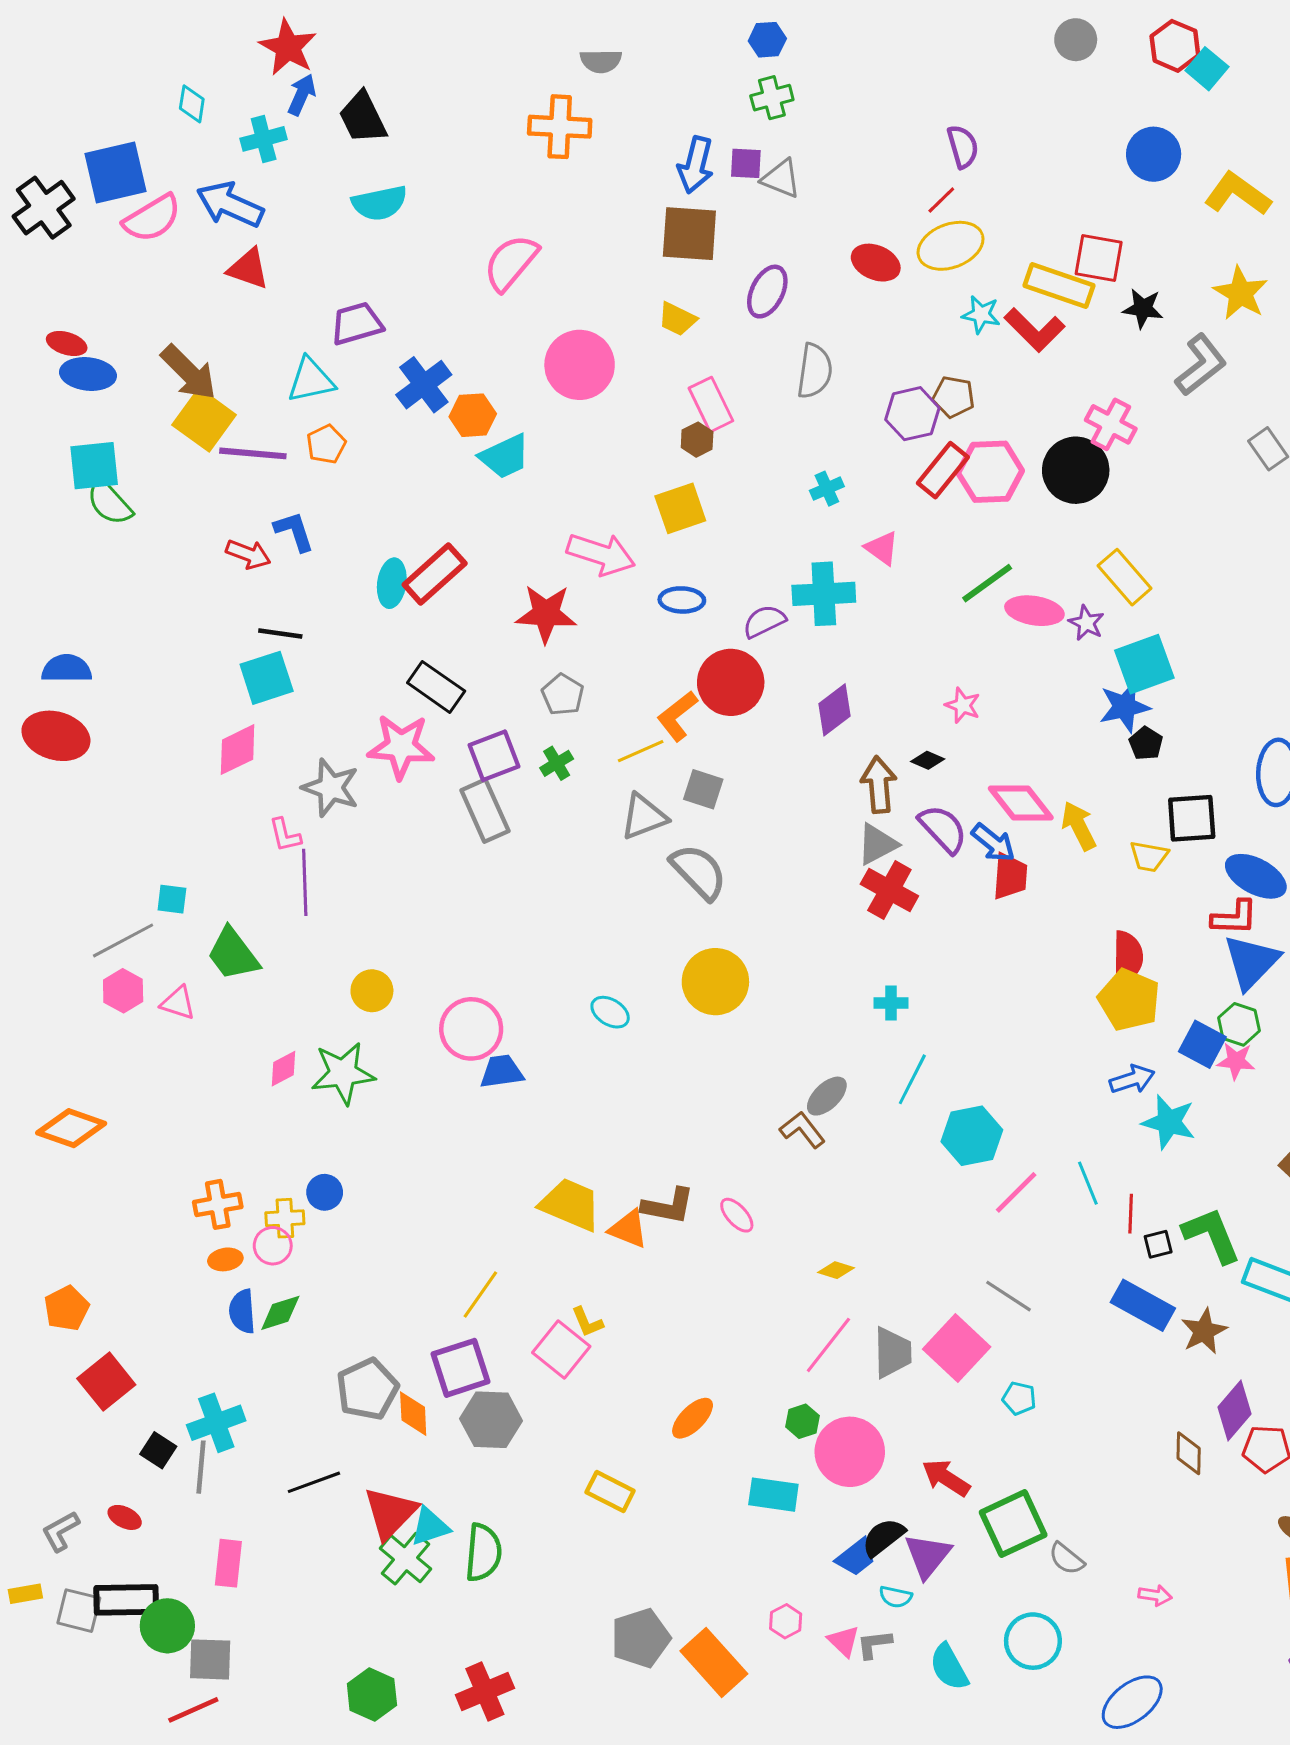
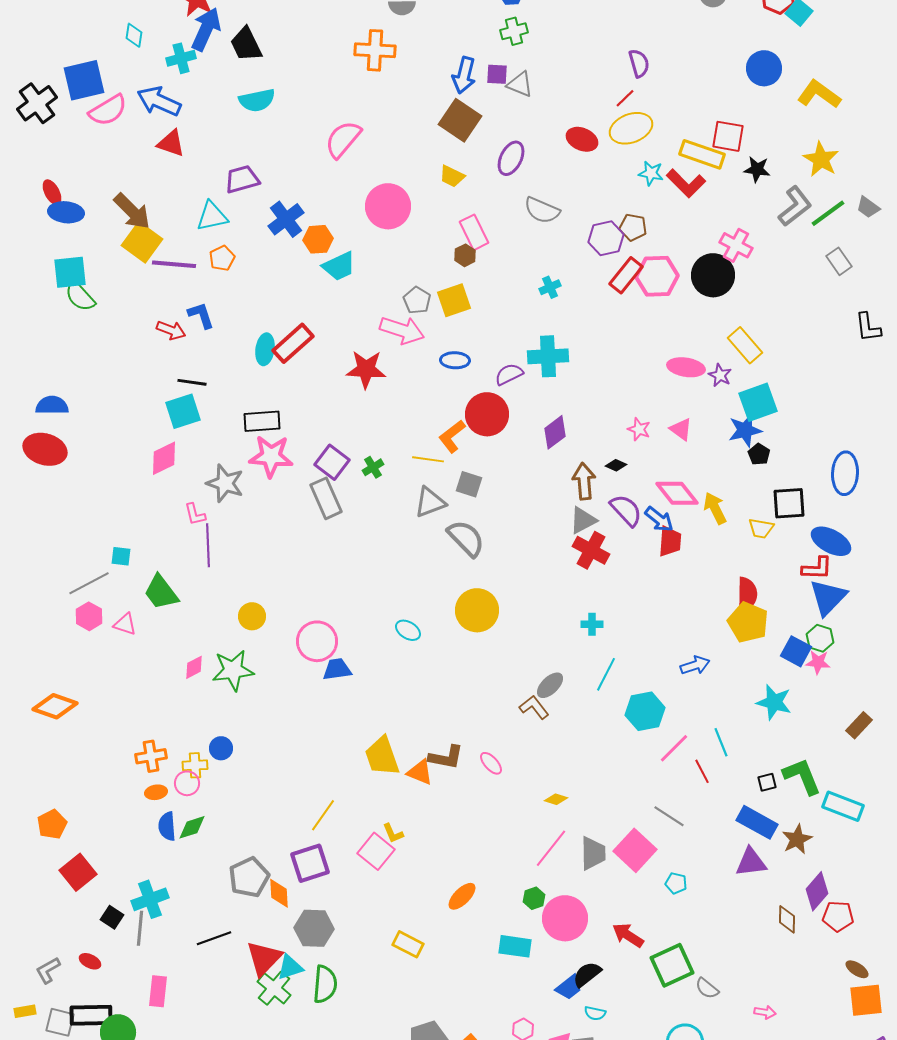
blue arrow: (302, 95) -> (206, 29), size x1.6
brown square: (689, 234) -> (460, 120), turned 30
red ellipse: (67, 343) -> (52, 192), turned 45
gray semicircle: (815, 371) -> (542, 210), turned 105
pink triangle: (882, 548) -> (681, 429), moved
green line: (987, 583) -> (828, 213), moved
black rectangle: (436, 687) -> (262, 421), moved, turned -39
gray pentagon: (563, 695) -> (417, 300), moved
yellow line: (641, 751) -> (428, 459), turned 32
purple square: (494, 756) -> (332, 462), turned -32
blue arrow: (1132, 1079) -> (695, 665), moved
yellow trapezoid: (570, 1204) -> (382, 756), turned -132
red line: (1131, 1214) -> (702, 771), moved, turned -30
gray hexagon: (491, 1420) -> (314, 928), moved
purple triangle: (928, 1556) -> (751, 862), moved, turned 44

